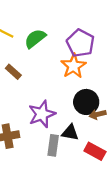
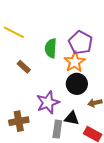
green semicircle: (35, 39) -> (51, 48), moved, turned -48
black circle: (86, 102) -> (77, 84), moved

